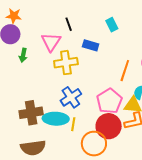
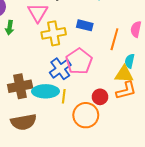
blue rectangle: (91, 45) -> (85, 25), moved
pink pentagon: (109, 101) -> (79, 61), moved
red circle: (109, 126) -> (100, 97), size x0.6

